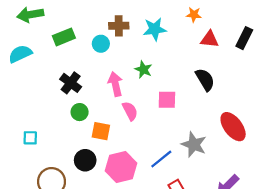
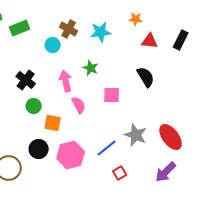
brown cross: (119, 26) -> (69, 29), turned 30
green rectangle: (64, 37) -> (20, 28), moved
red ellipse: (233, 127) -> (171, 137), moved

